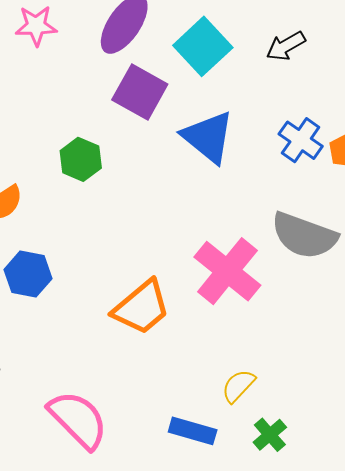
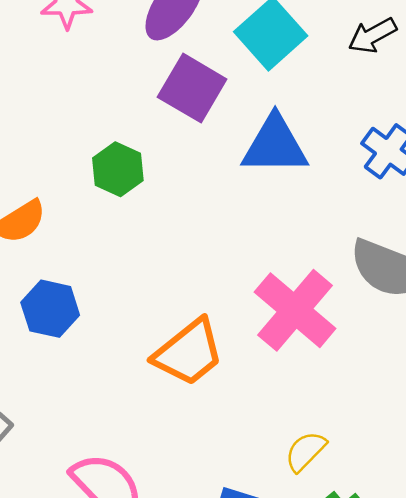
blue triangle: (208, 137) -> (275, 145), turned -40

